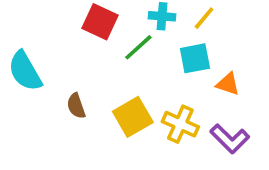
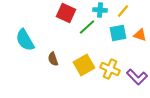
orange triangle: (228, 84) -> (140, 35), moved

